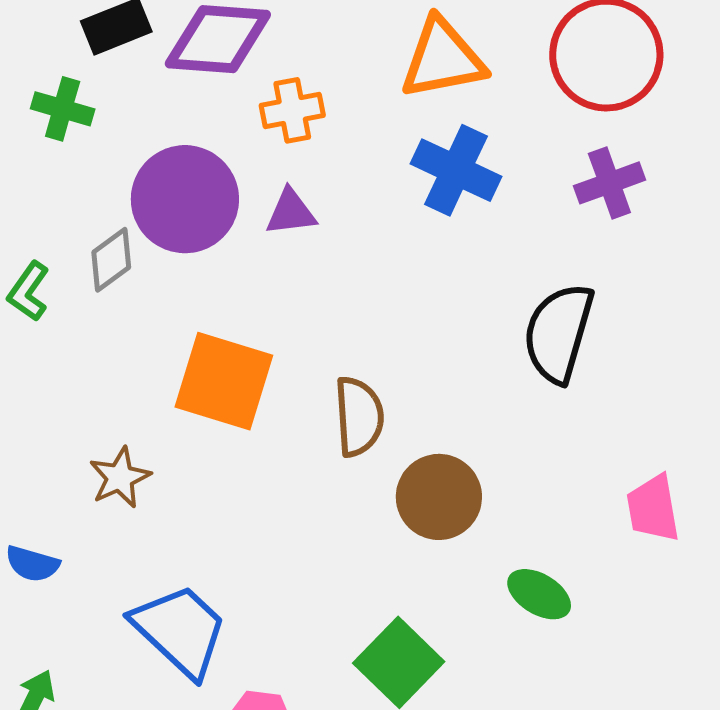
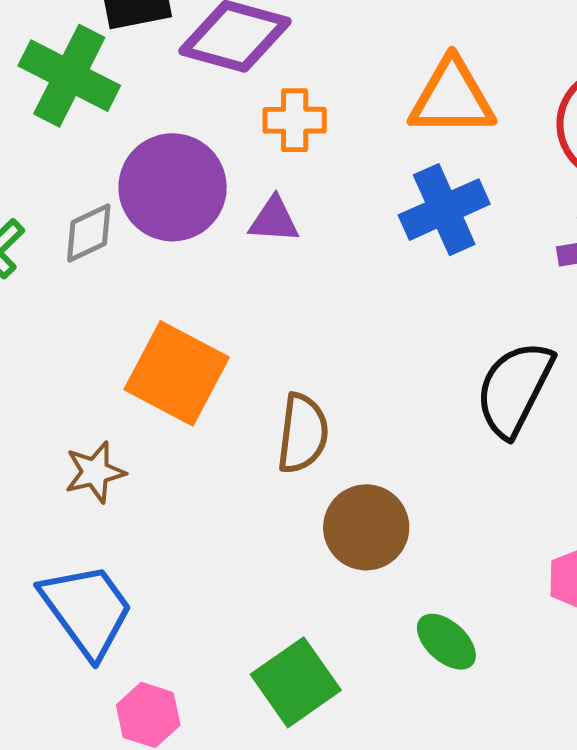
green cross: (63, 109) -> (69, 76), size x1.6
blue cross: (456, 170) -> (444, 210), turned 30
brown star: (120, 478) -> (95, 472), moved

